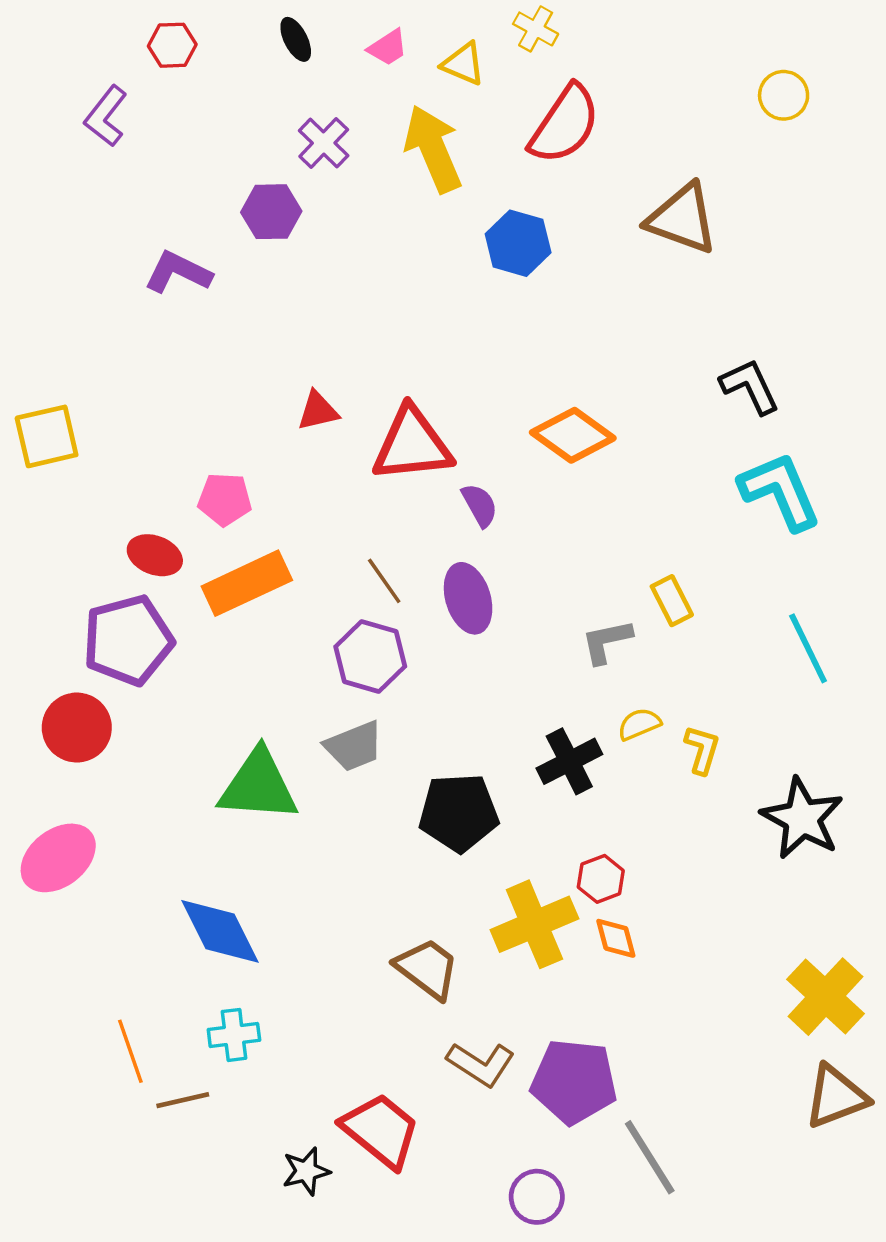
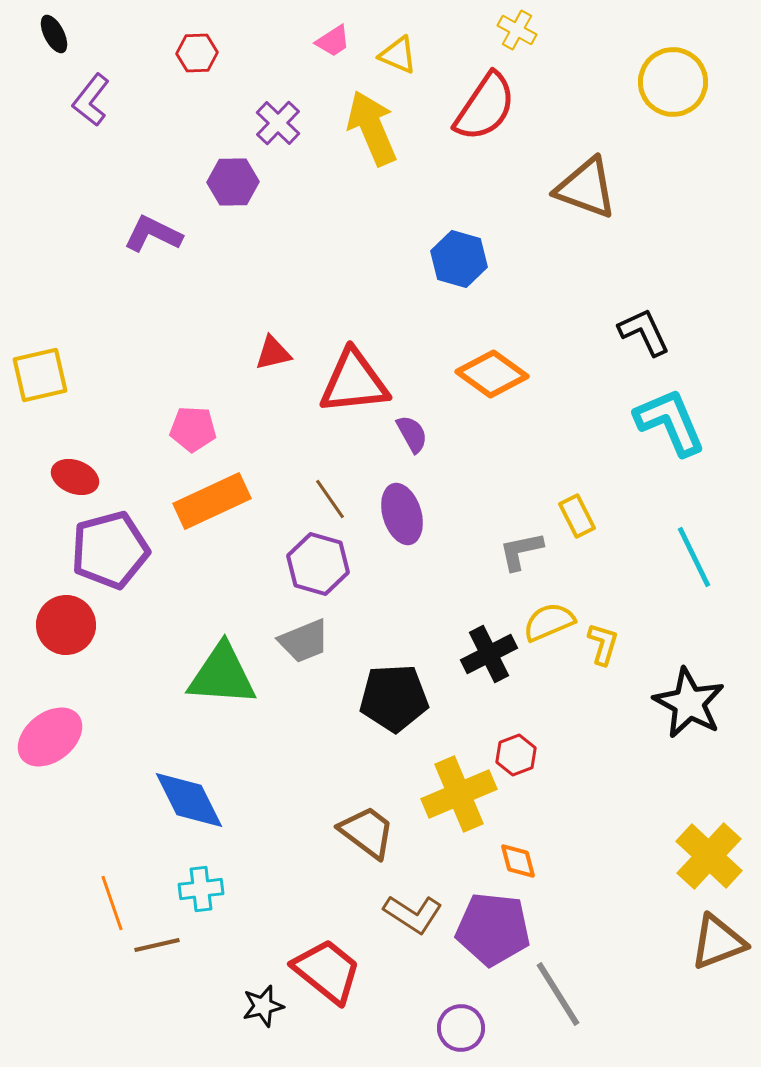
yellow cross: (536, 29) -> (517, 30), moved
black ellipse: (296, 39) -> (54, 34), moved
red hexagon: (172, 45) -> (197, 53), moved
yellow circle: (784, 95) -> (673, 82), size x1.6
blue hexagon: (518, 243) -> (459, 259), moved
red ellipse: (155, 555) -> (75, 477), moved
yellow semicircle: (639, 724) -> (549, 622), size x1.4
orange diamond: (616, 938) -> (518, 861), moved

